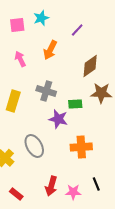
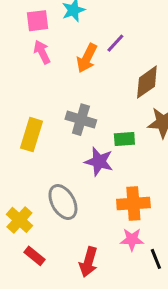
purple line: (77, 30) -> (115, 43), moved
pink arrow: (20, 59) -> (42, 52), moved
pink star: (73, 192) -> (132, 239), moved
red rectangle: (16, 194) -> (34, 256), moved

